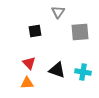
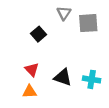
black square: (35, 31) -> (38, 34), turned -32
gray square: (80, 32) -> (88, 23), moved

